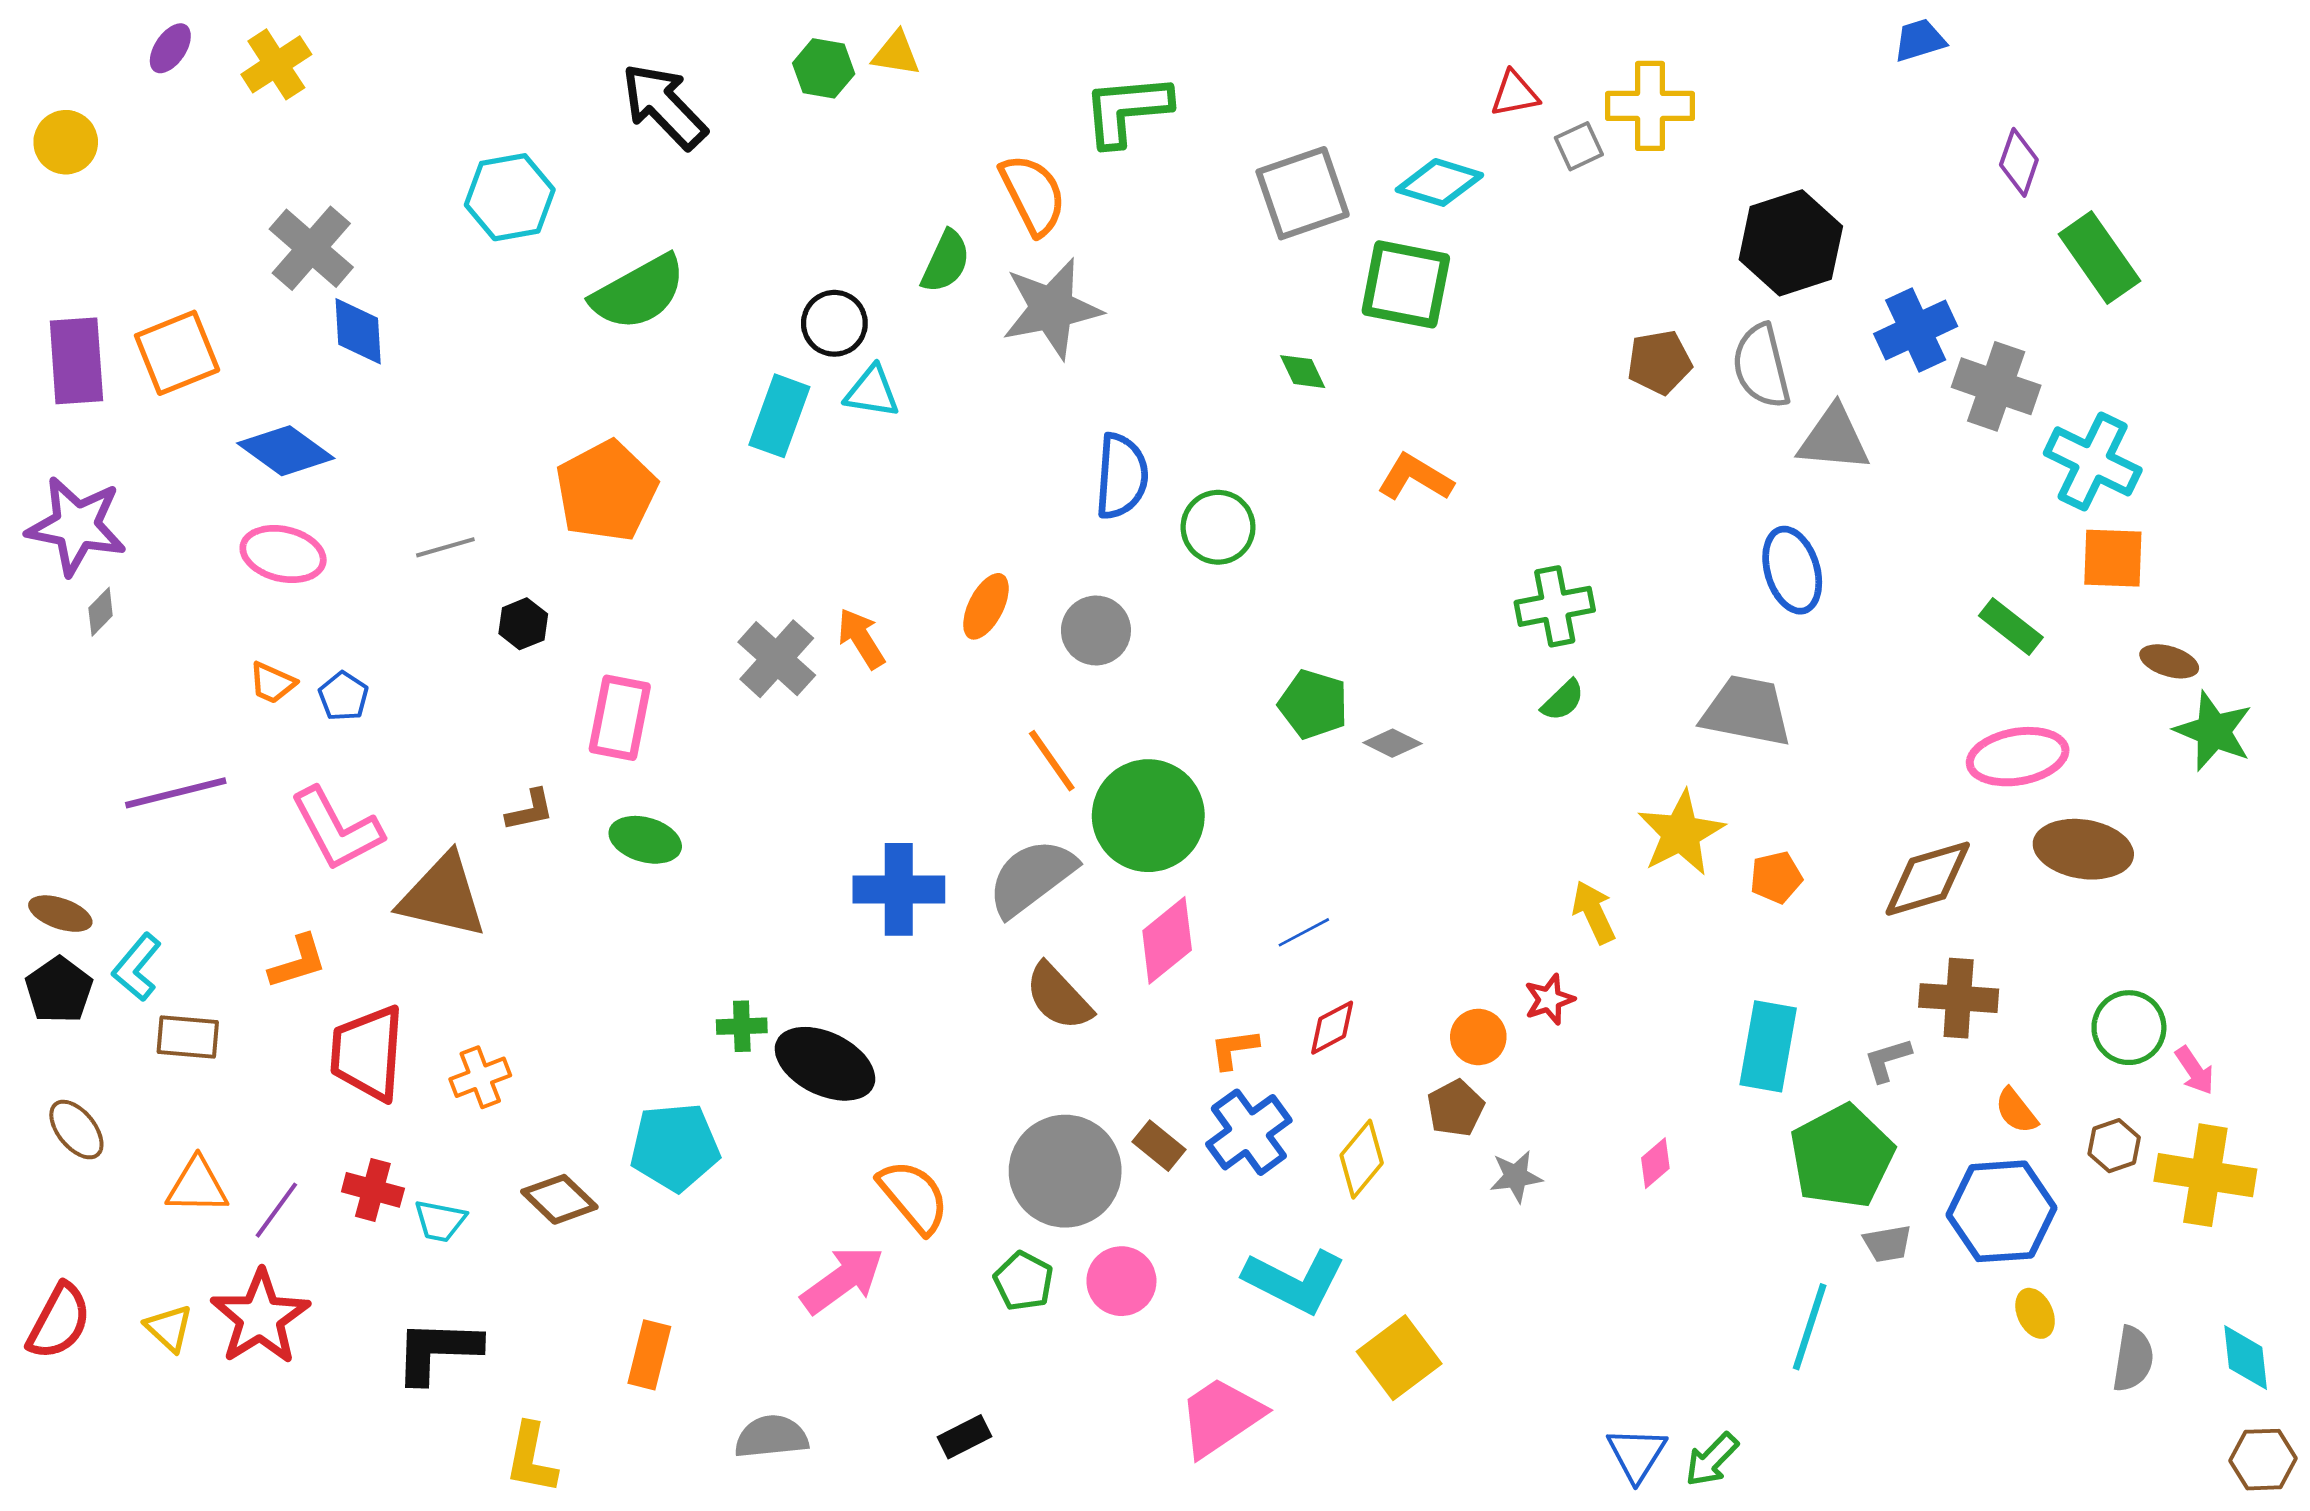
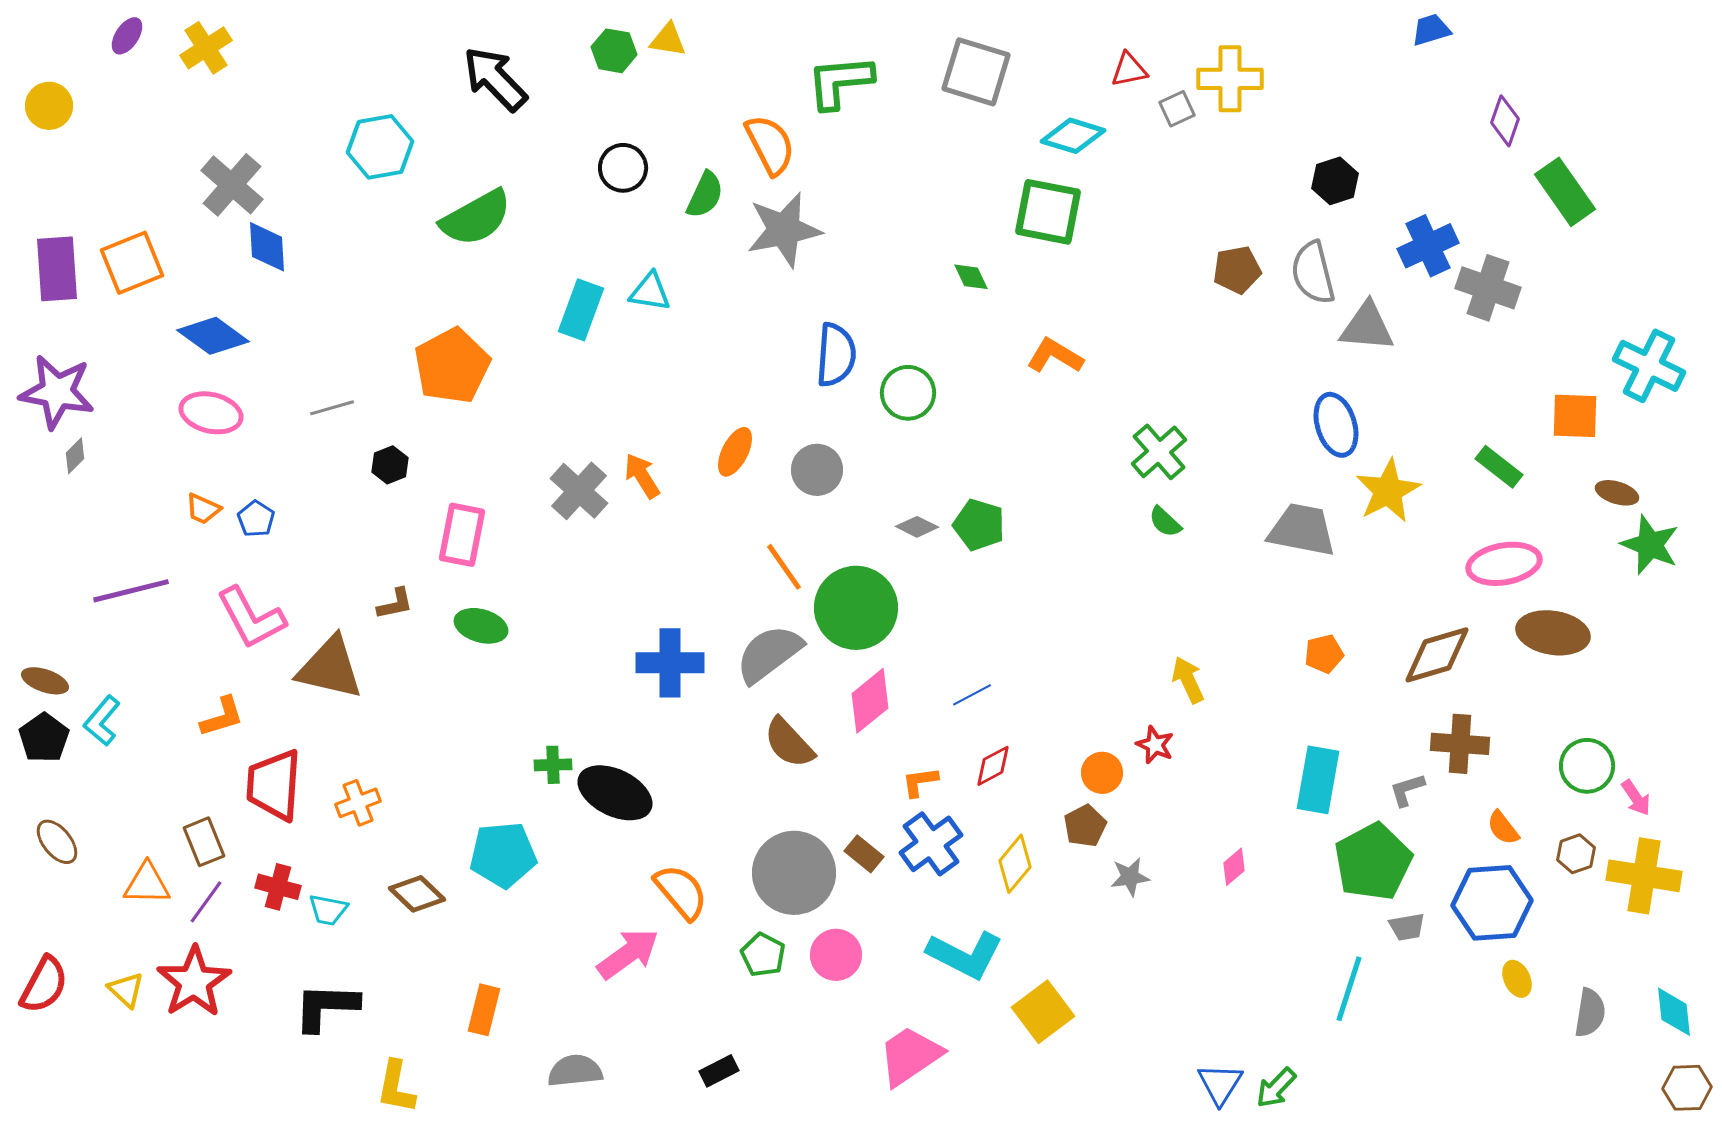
gray square: (1303, 193) -> (976, 72), moved, turned 36
black hexagon: (1791, 243) -> (1335, 181), size x0.6
black circle: (834, 323) -> (623, 168), moved
cyan cross: (2093, 461) -> (1649, 366), moved
green cross: (1555, 606) -> (1159, 452), turned -30
green semicircle: (1563, 700) -> (1165, 522), turned 87
gray diamond: (1392, 743) -> (917, 527), moved
yellow star: (1681, 833) -> (1388, 491), moved
red star: (1549, 999) -> (1155, 745), turned -30
brown rectangle: (188, 1037) -> (204, 842), moved, turned 63

